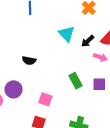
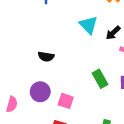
purple circle: (13, 89) -> (40, 92), moved

